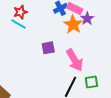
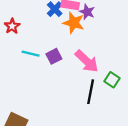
cyan line: (19, 24) -> (31, 54), moved
green square: (91, 82) -> (112, 80), turned -32

